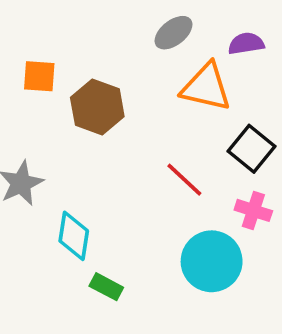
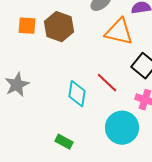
brown hexagon: (97, 107) -> (59, 27), moved
cyan diamond: (74, 236) -> (77, 94), moved

